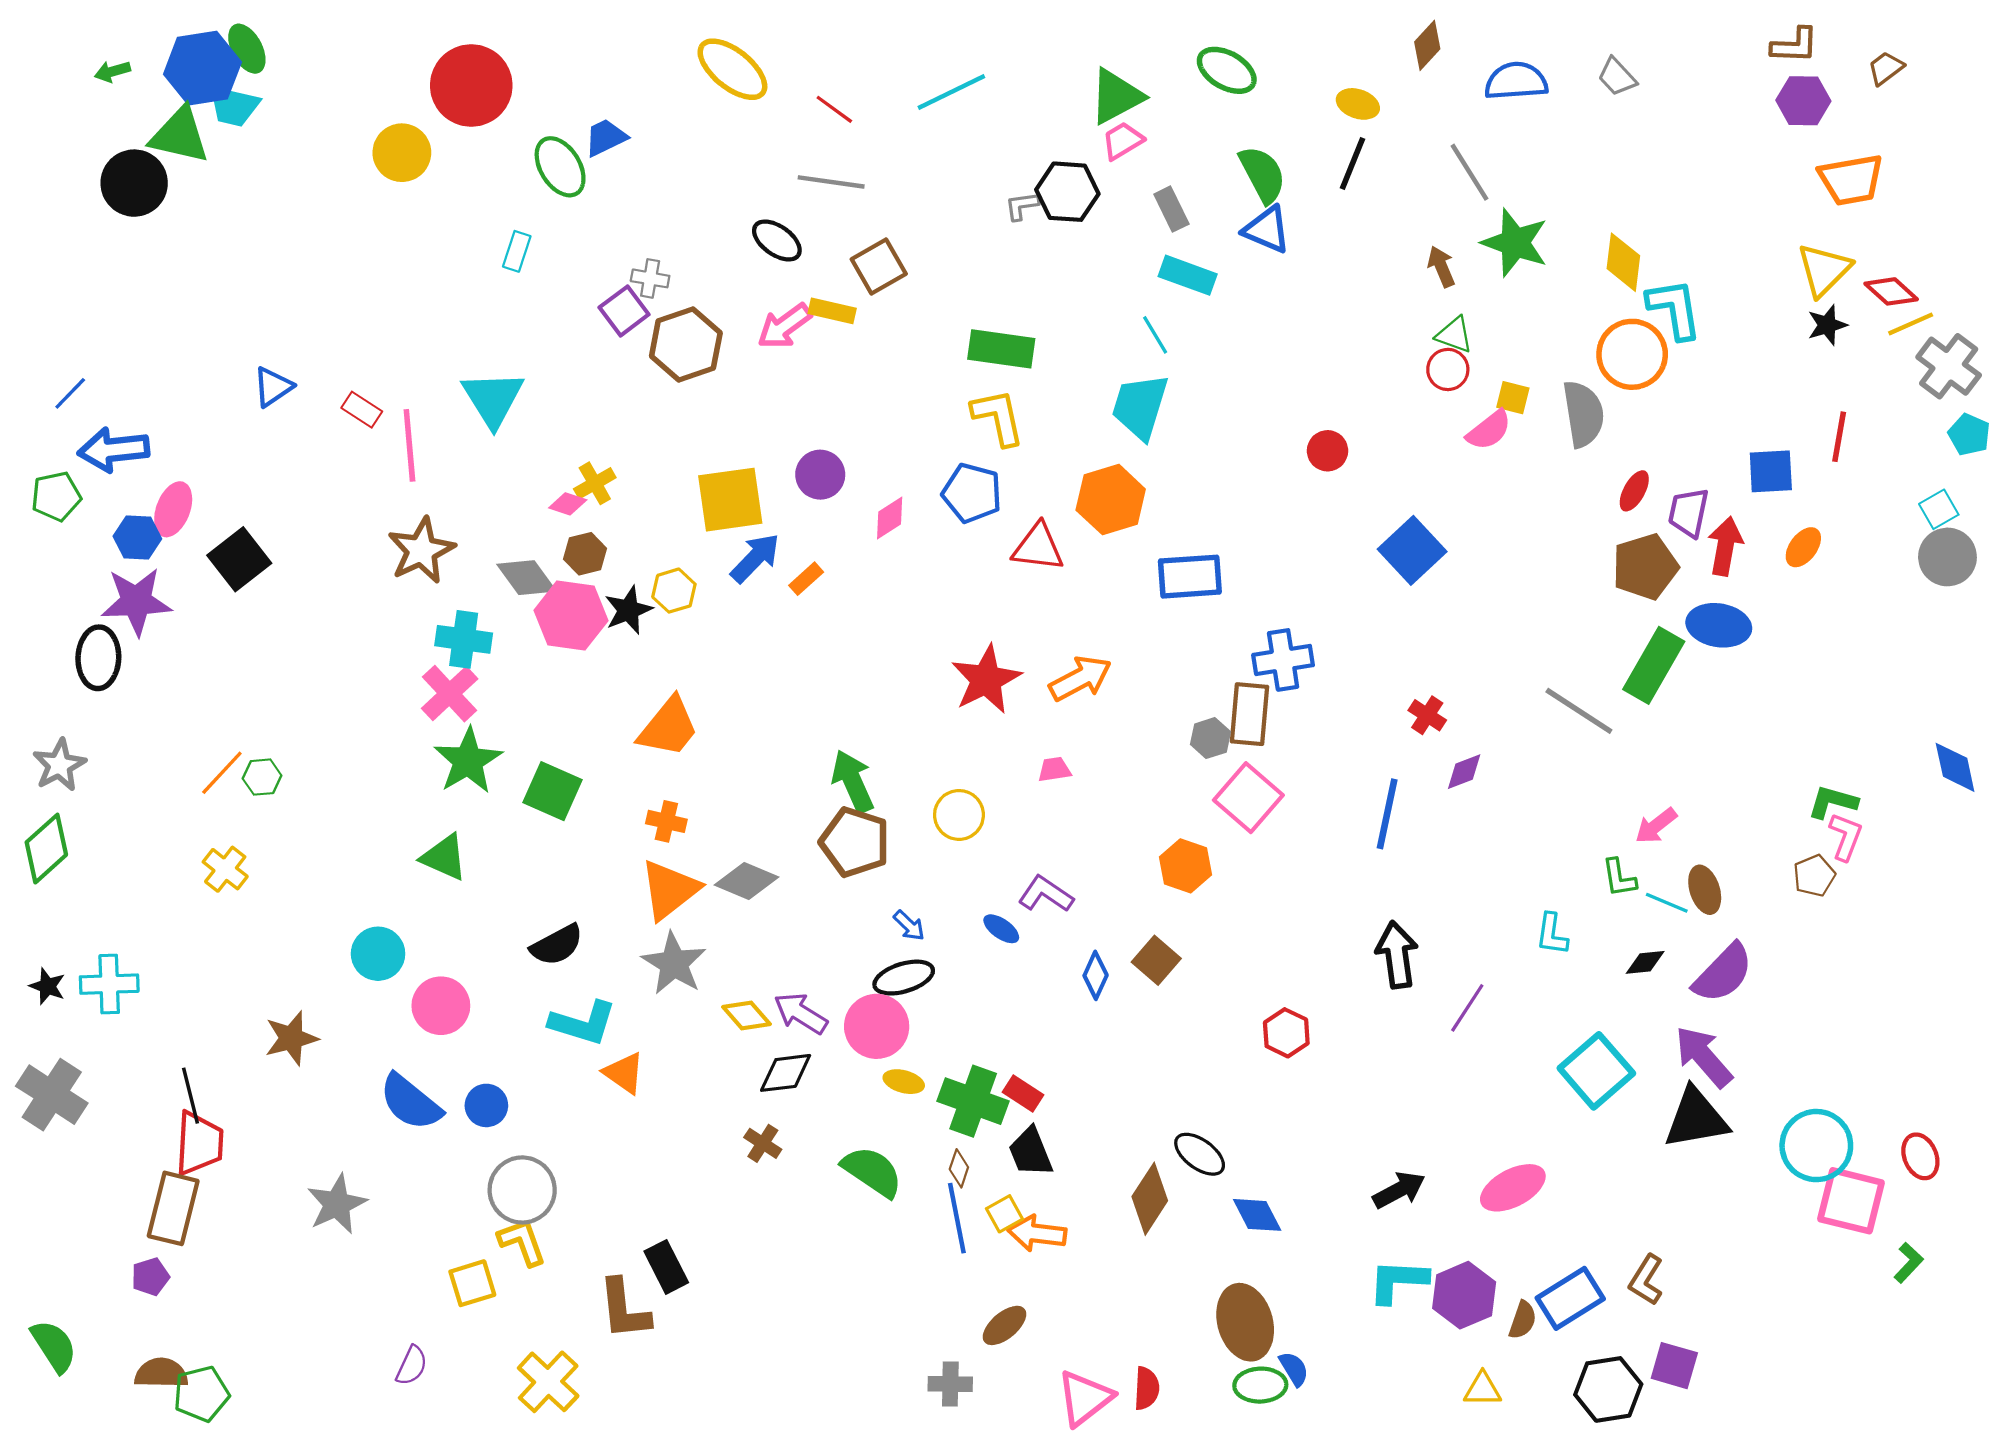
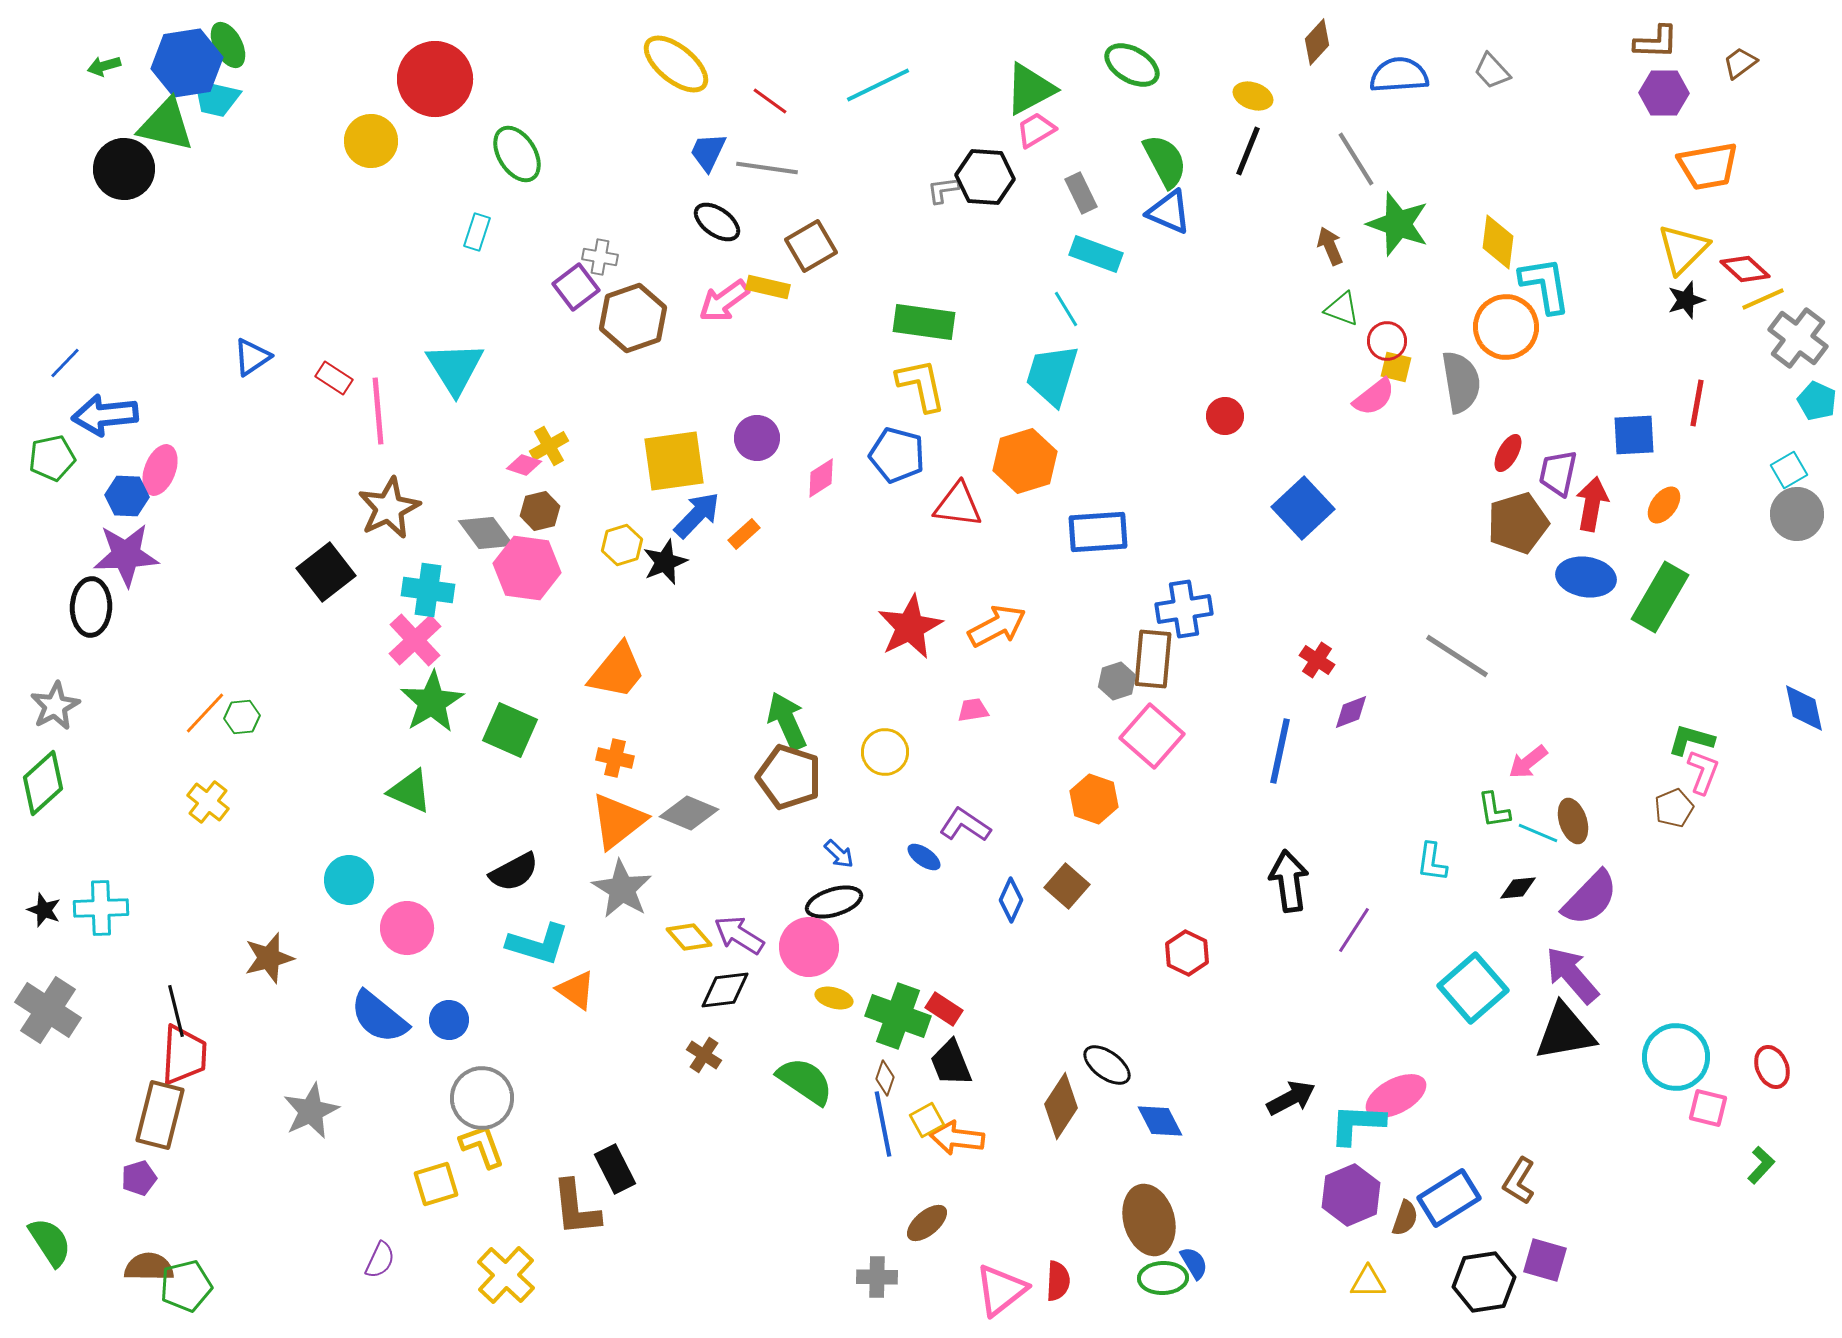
blue trapezoid: (606, 138) -> (708, 152), moved, turned -39
red circle: (1448, 369) -> (1387, 341), moved
black square: (239, 559) -> (326, 572), moved
black star: (628, 610) -> (665, 562), moved
green rectangle: (1654, 665) -> (1660, 597), moved
pink square: (1851, 1201) -> (1708, 1108), size x0.6
cyan L-shape: (1398, 1281) -> (1357, 1124), moved

